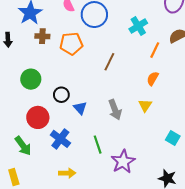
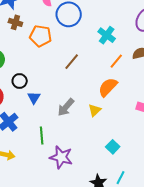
cyan cross: (138, 26) -> (107, 35), turned -36
orange semicircle: (153, 79) -> (108, 87), size x1.5
gray arrow: (115, 110) -> (66, 107), turned 48
purple star: (123, 162) -> (61, 157), turned 30

